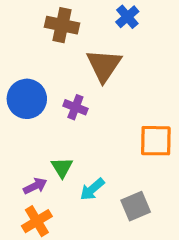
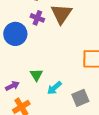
purple cross: (75, 107) -> (37, 18), moved
purple arrow: (35, 186) -> (12, 86), moved

